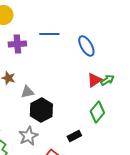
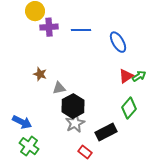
purple cross: (17, 44) -> (49, 27), moved
gray star: (28, 136) -> (75, 123), moved
black rectangle: (74, 136) -> (106, 132), size x1.5

